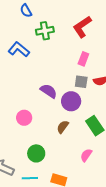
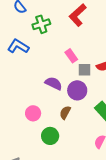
pink rectangle: (83, 59) -> (71, 56), moved, turned -48
brown semicircle: (63, 127) -> (65, 113), moved
green circle: (36, 153) -> (50, 136), moved

